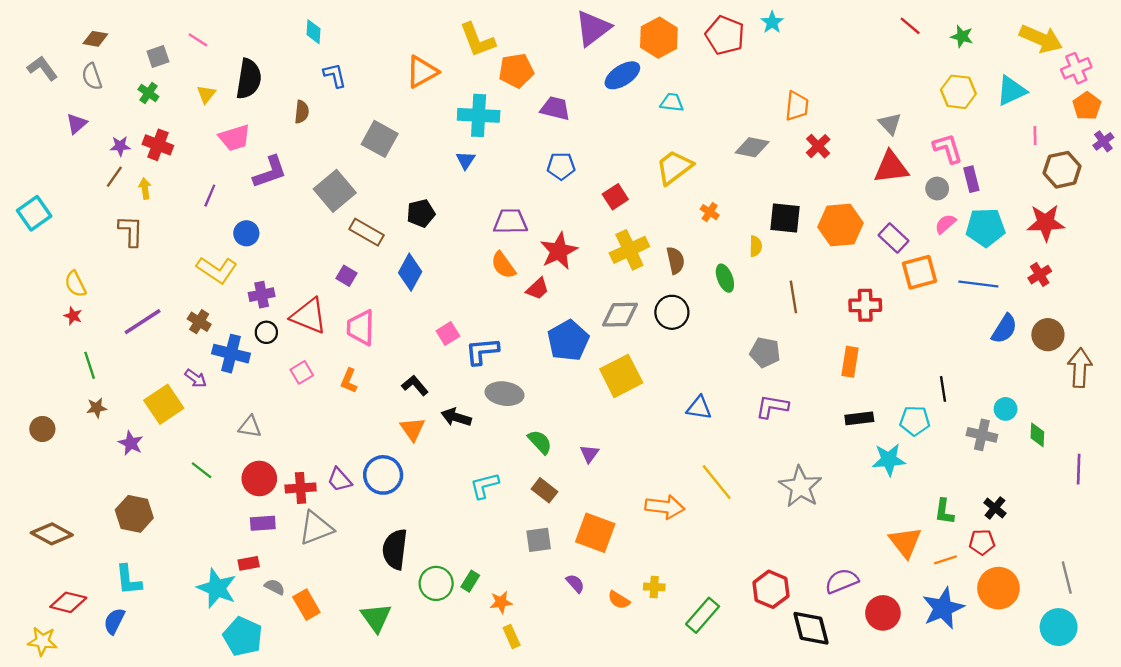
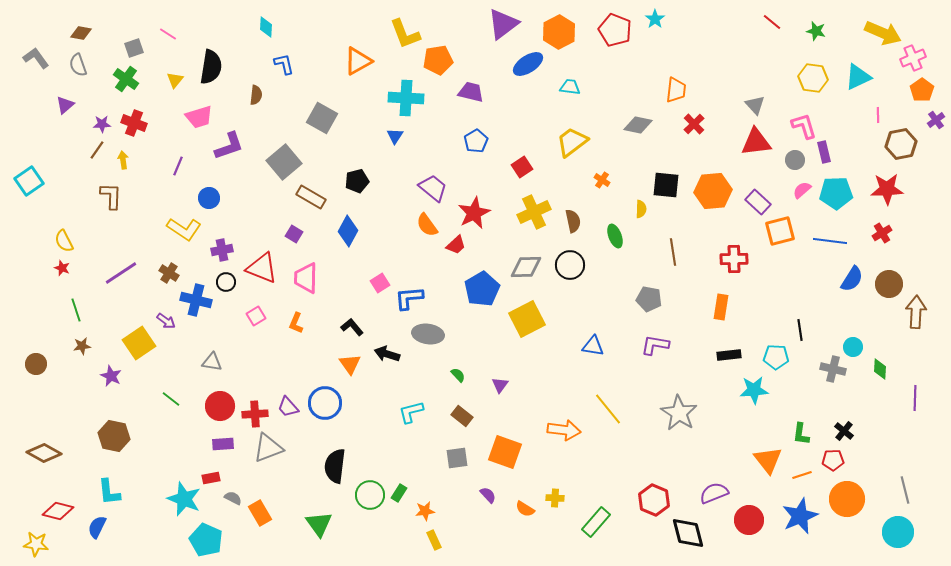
green cross: (148, 93) -> (126, 79), size x1.4
blue pentagon: (561, 166) -> (476, 141), turned -30
purple trapezoid: (510, 222) -> (433, 188), turned 40
green semicircle: (540, 442) -> (458, 375), size x0.7

